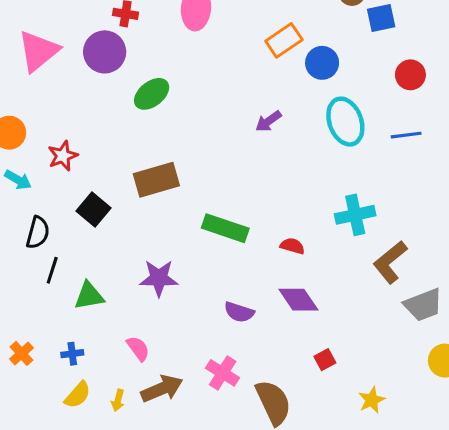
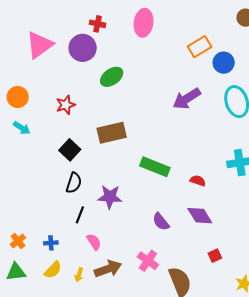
purple arrow: (268, 121) -> (187, 99), size x1.6
red star: (63, 156) -> (66, 105), moved
black semicircle: (38, 233) -> (74, 183), moved
black line: (52, 270) -> (80, 215), moved
green triangle: (89, 296) -> (16, 272), moved
purple semicircle: (239, 312) -> (161, 222), turned 30

